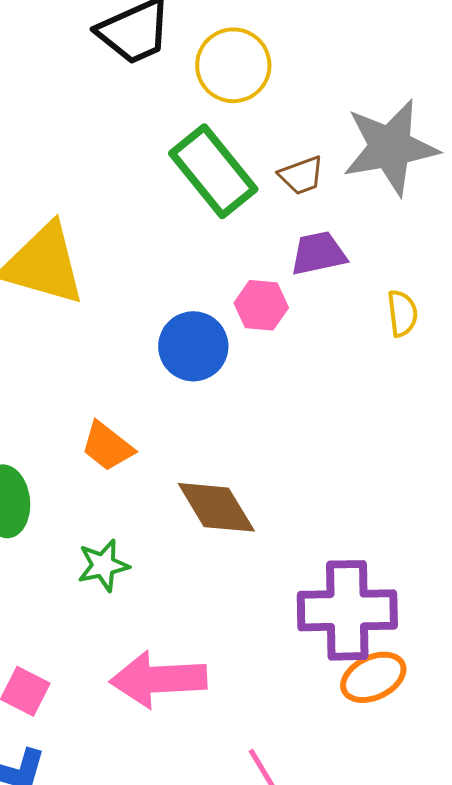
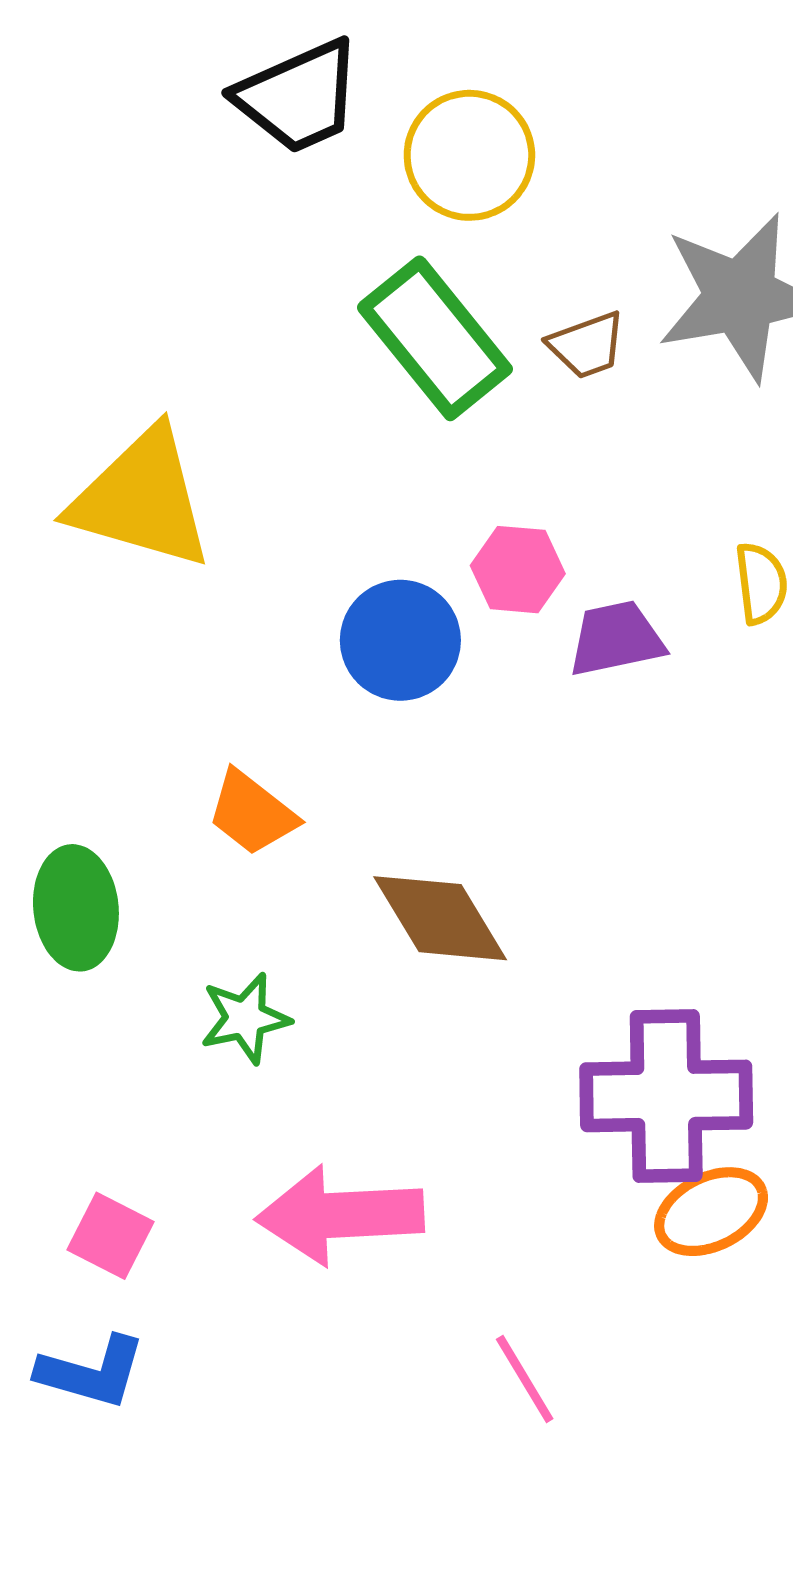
purple trapezoid: (318, 253) -> (616, 639), moved

